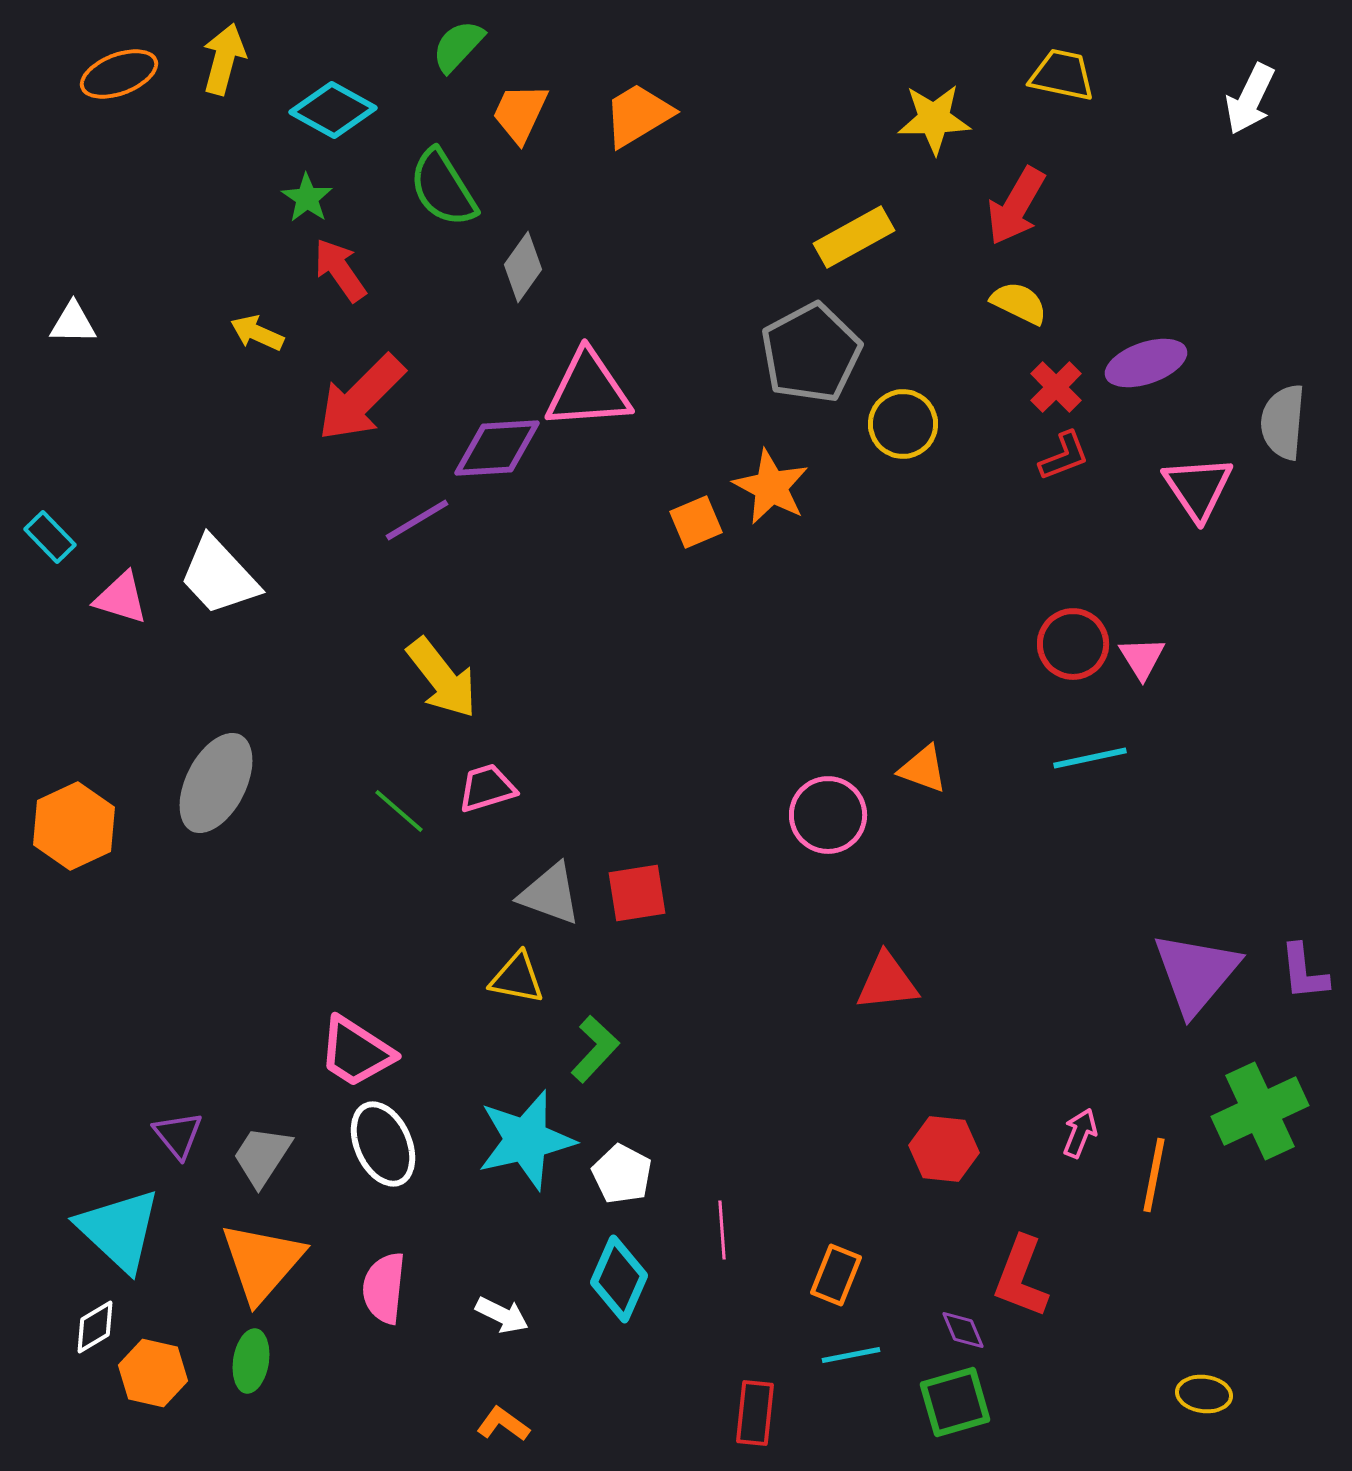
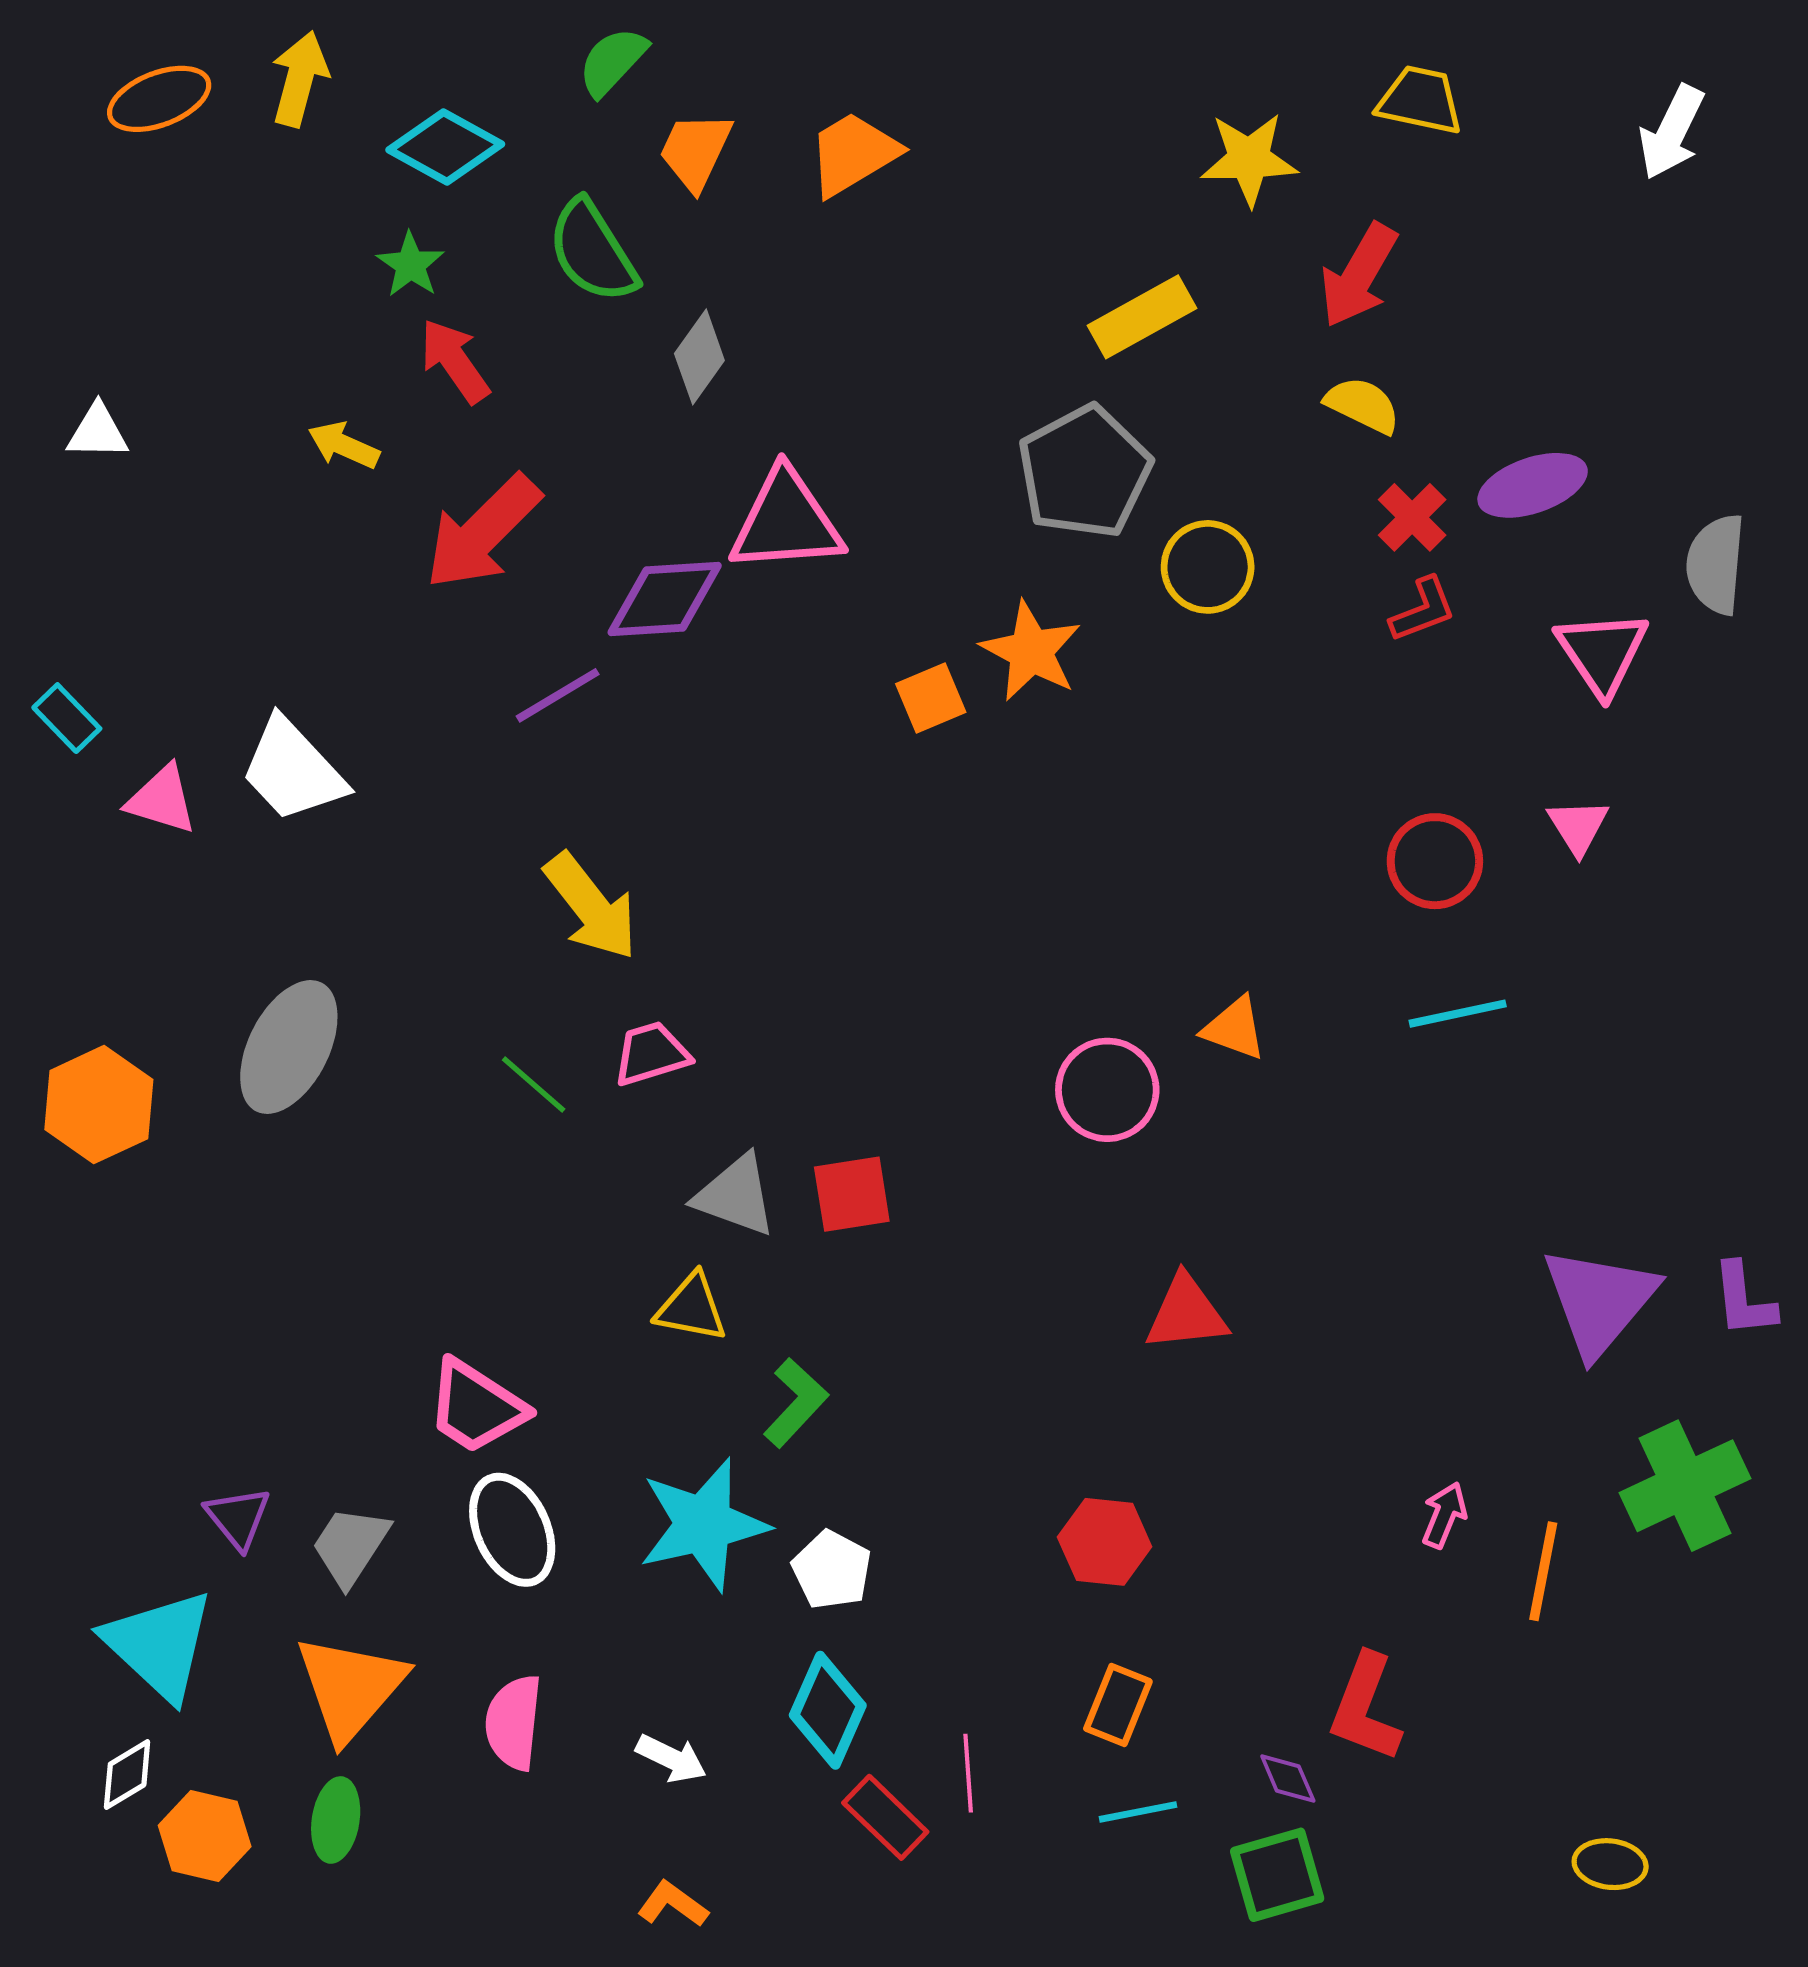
pink triangle: (1142, 658) -> (1578, 826), moved
red hexagon: (944, 1149) -> (1105, 1542), moved
pink line: (722, 1230) -> (968, 1773), moved
red rectangle: (755, 1413) -> (885, 1817), moved, turned -52

